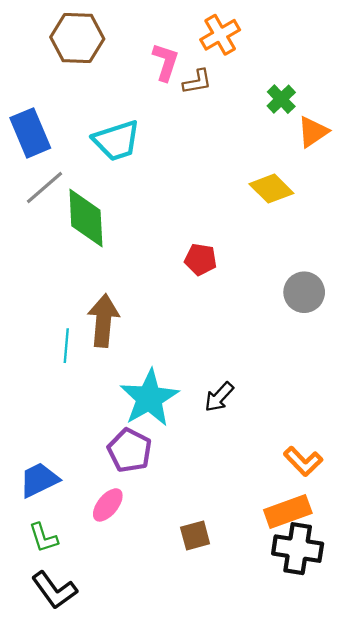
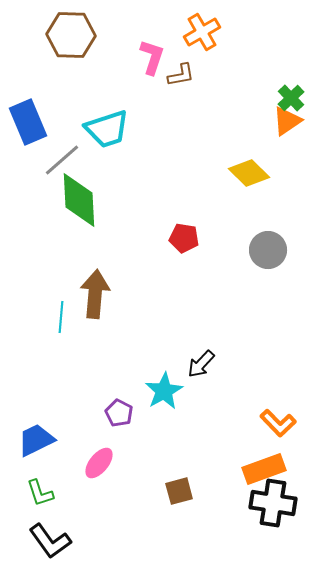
green cross: (281, 99) -> (291, 98), moved
gray line: (44, 187) -> (62, 160), moved
gray circle: (304, 292) -> (268, 250), moved
cyan star: (149, 398) -> (164, 391), moved, size x0.7
purple pentagon: (130, 450) -> (119, 413), size x0.7

